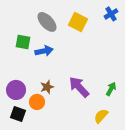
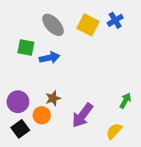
blue cross: (111, 14) -> (115, 20), moved
purple arrow: (79, 87) -> (82, 115), moved, turned -100
black square: (18, 114) -> (20, 129), turned 35

